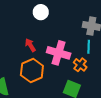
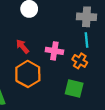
pink cross: (59, 53) -> (54, 51), size x0.7

